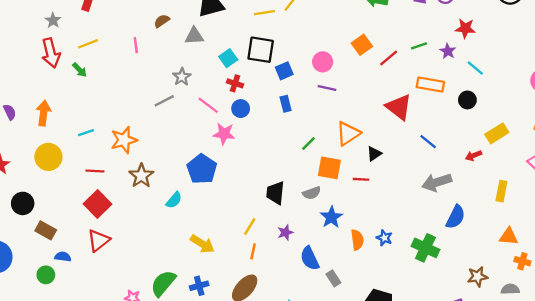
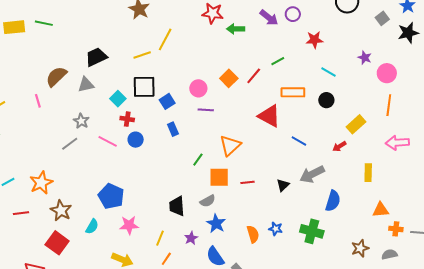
brown semicircle: (162, 21) -> (56, 77), size x1.6
orange square: (362, 45) -> (229, 78), moved
purple star: (448, 51) -> (365, 58), moved
pink star: (224, 134) -> (129, 225), moved
black triangle: (374, 154) -> (283, 185), moved
red square: (97, 204) -> (57, 243), moved
blue star: (331, 217) -> (216, 224), moved
orange line: (253, 251) -> (166, 259), turned 32

